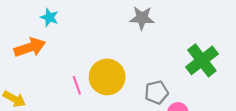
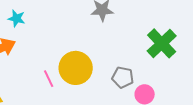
gray pentagon: (156, 92) -> (123, 77), turned 30

